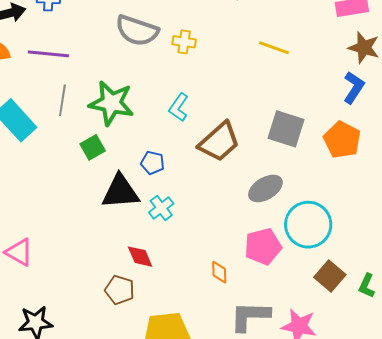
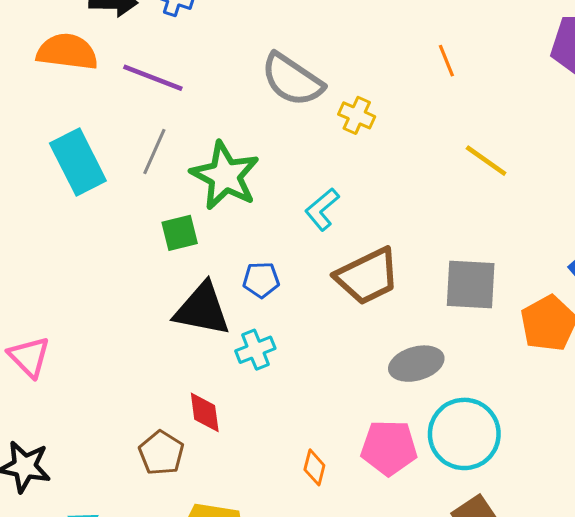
gray square: (286, 129) -> (471, 284), turned -30
blue pentagon: (152, 163) -> (261, 280), turned -30

